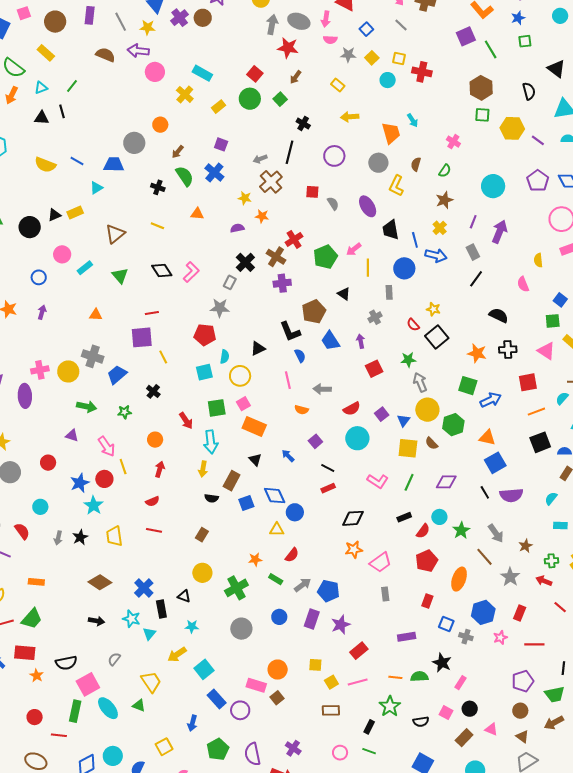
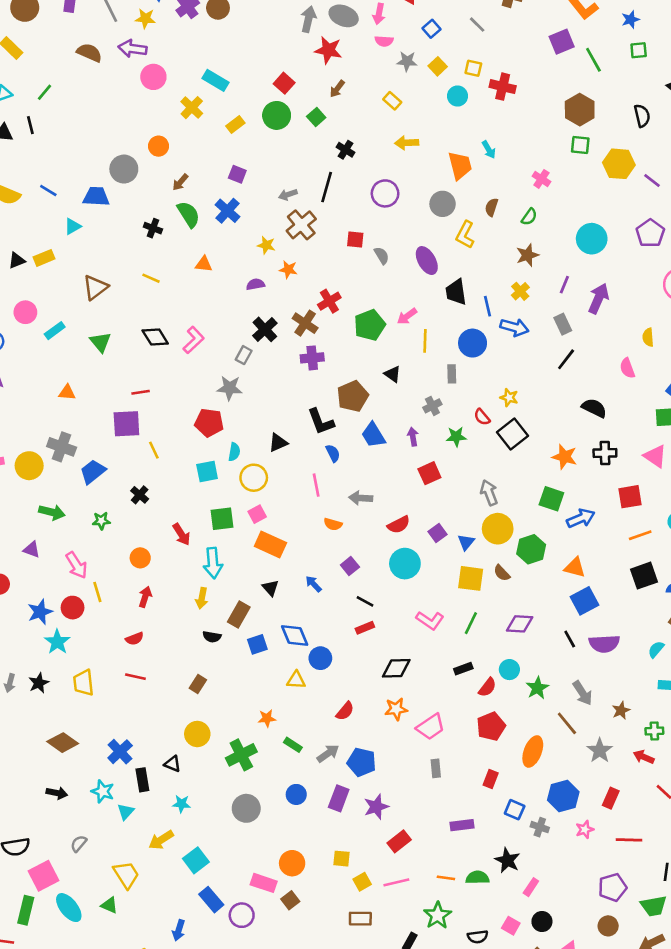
green star: (408, 360) -> (456, 437), moved
red semicircle: (292, 555) -> (345, 711), moved

